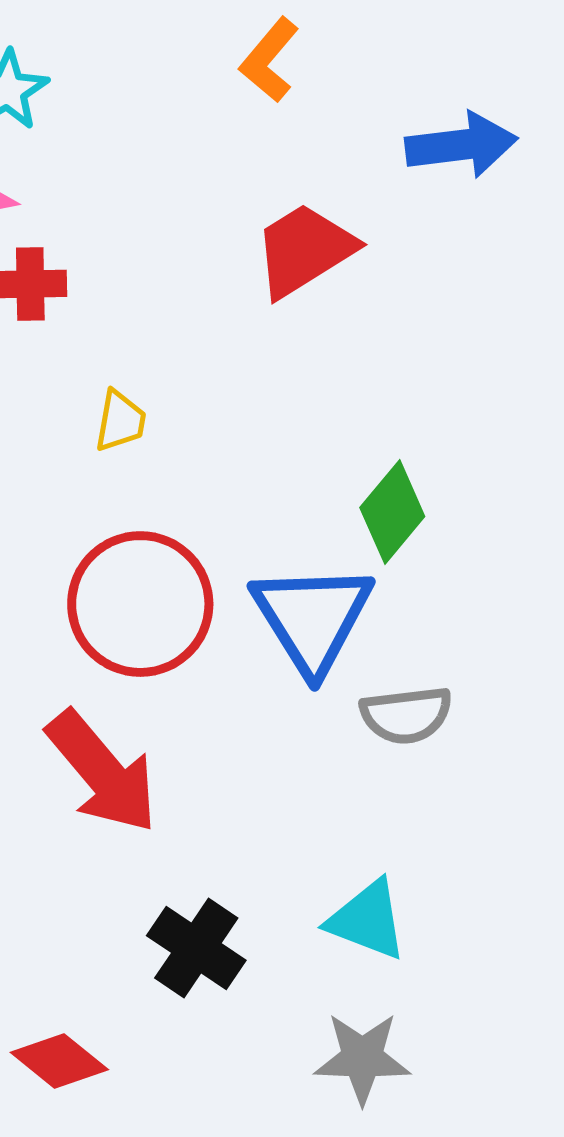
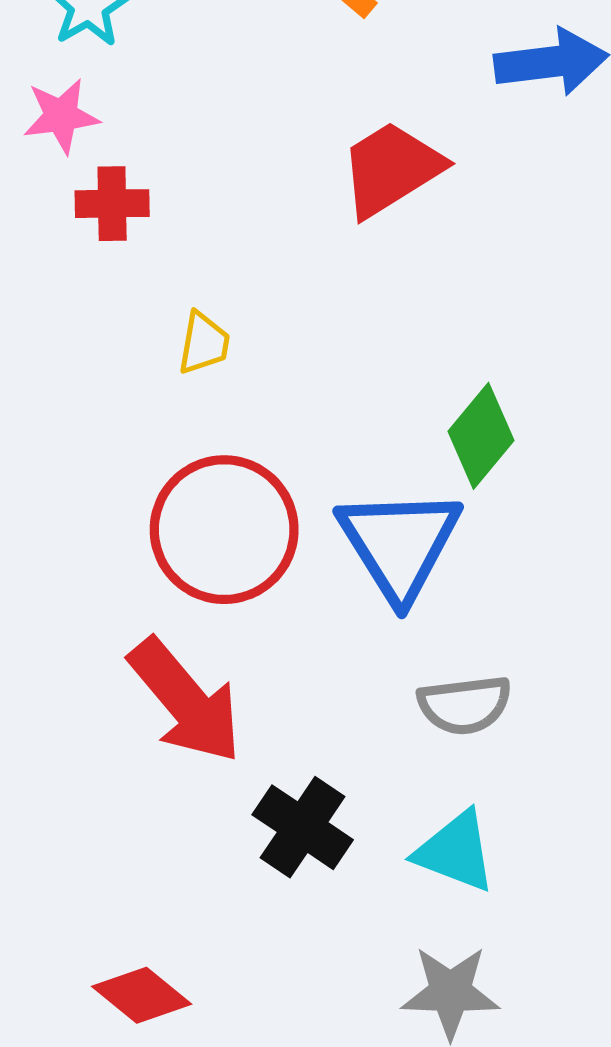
gray semicircle: (406, 715) -> (465, 705), moved
black cross: (196, 948) -> (303, 827), moved

